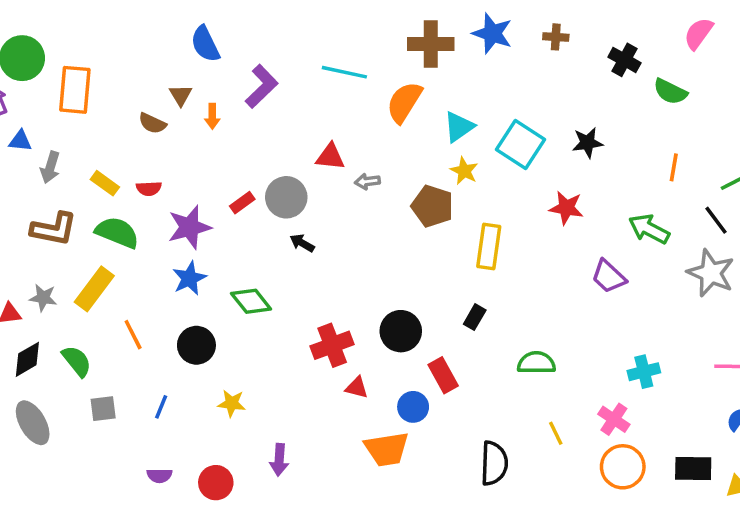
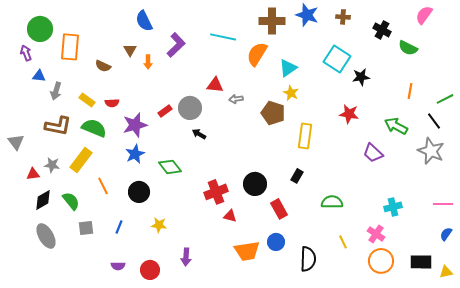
brown semicircle: (152, 123) -> (103, 66), moved
cyan square: (521, 144) -> (337, 59), moved
blue circle: (413, 407) -> (276, 242), moved

